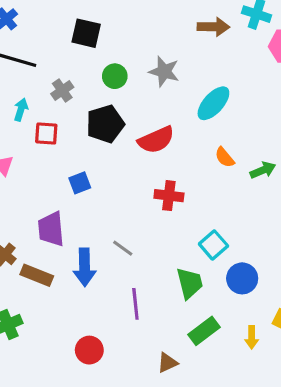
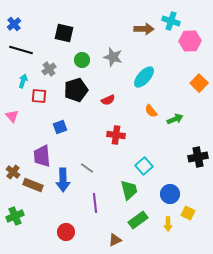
red semicircle: (156, 140) -> (108, 100), size x0.6
blue circle: (242, 278) -> (170, 194), moved

